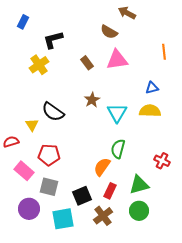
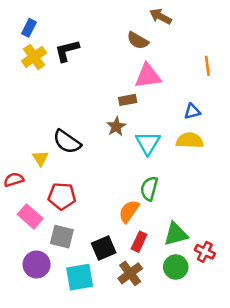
brown rectangle: (87, 63) -> (128, 100), moved, turned -64
yellow cross: (39, 65) -> (34, 57), moved
red cross: (162, 161) -> (205, 252), moved

